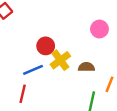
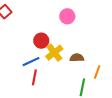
pink circle: (99, 29) -> (67, 16), moved
red line: (23, 94) -> (34, 77), moved

